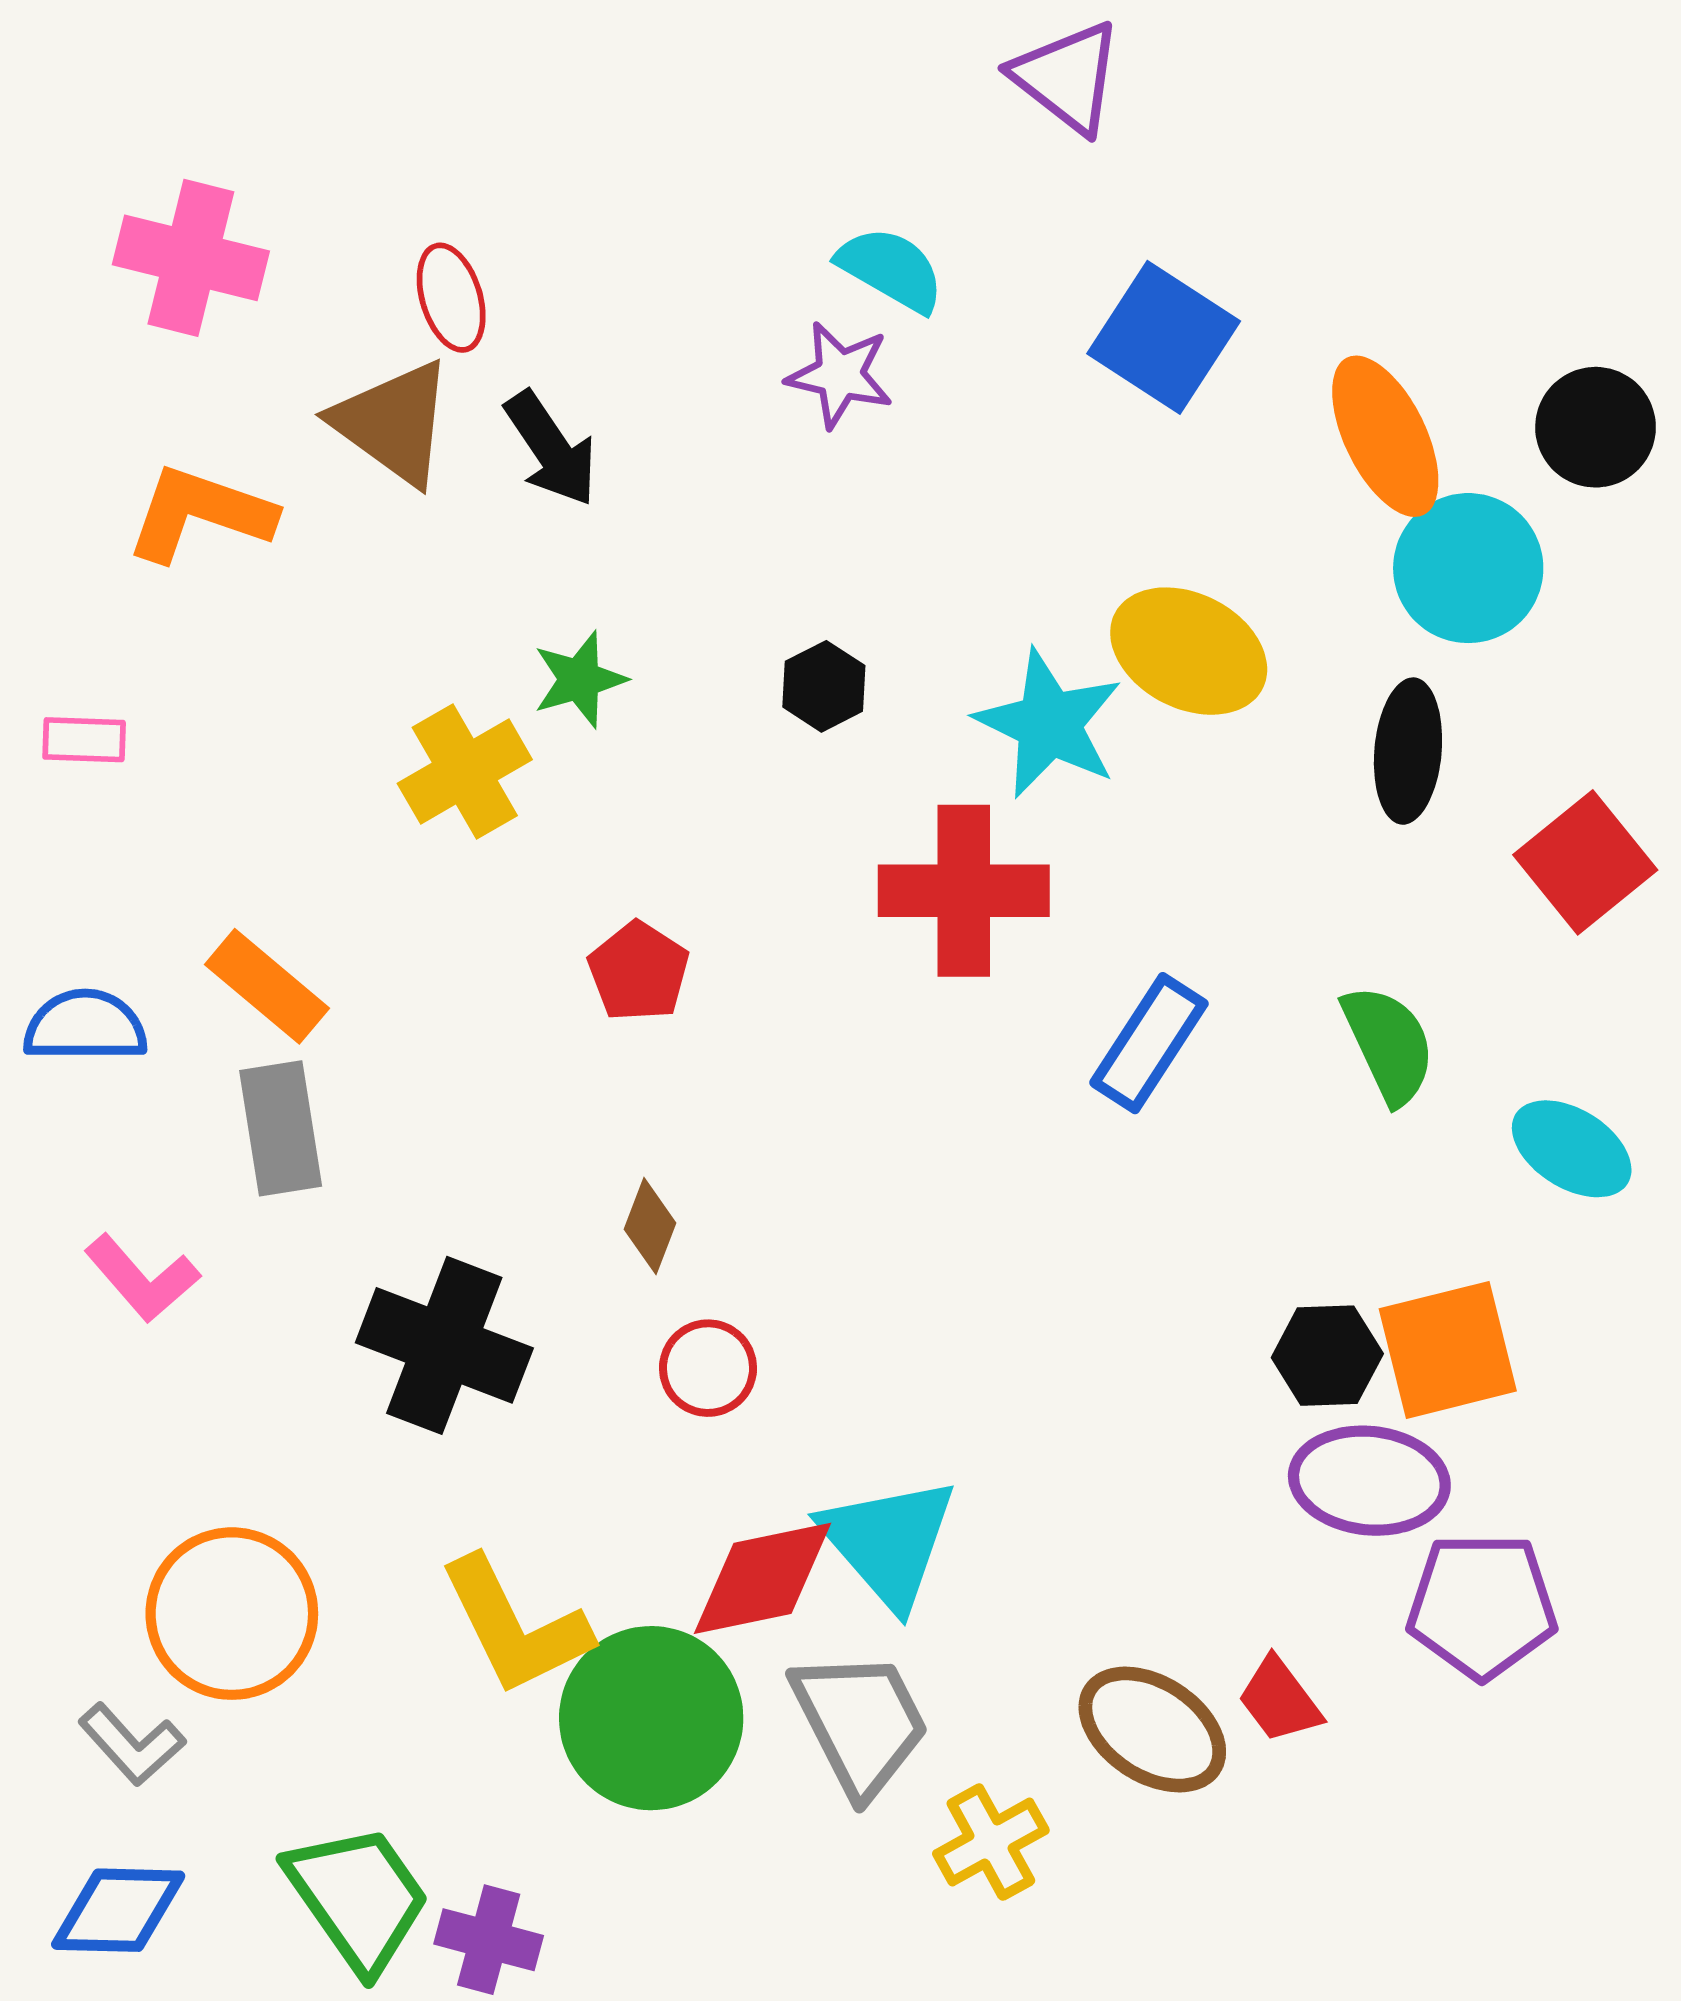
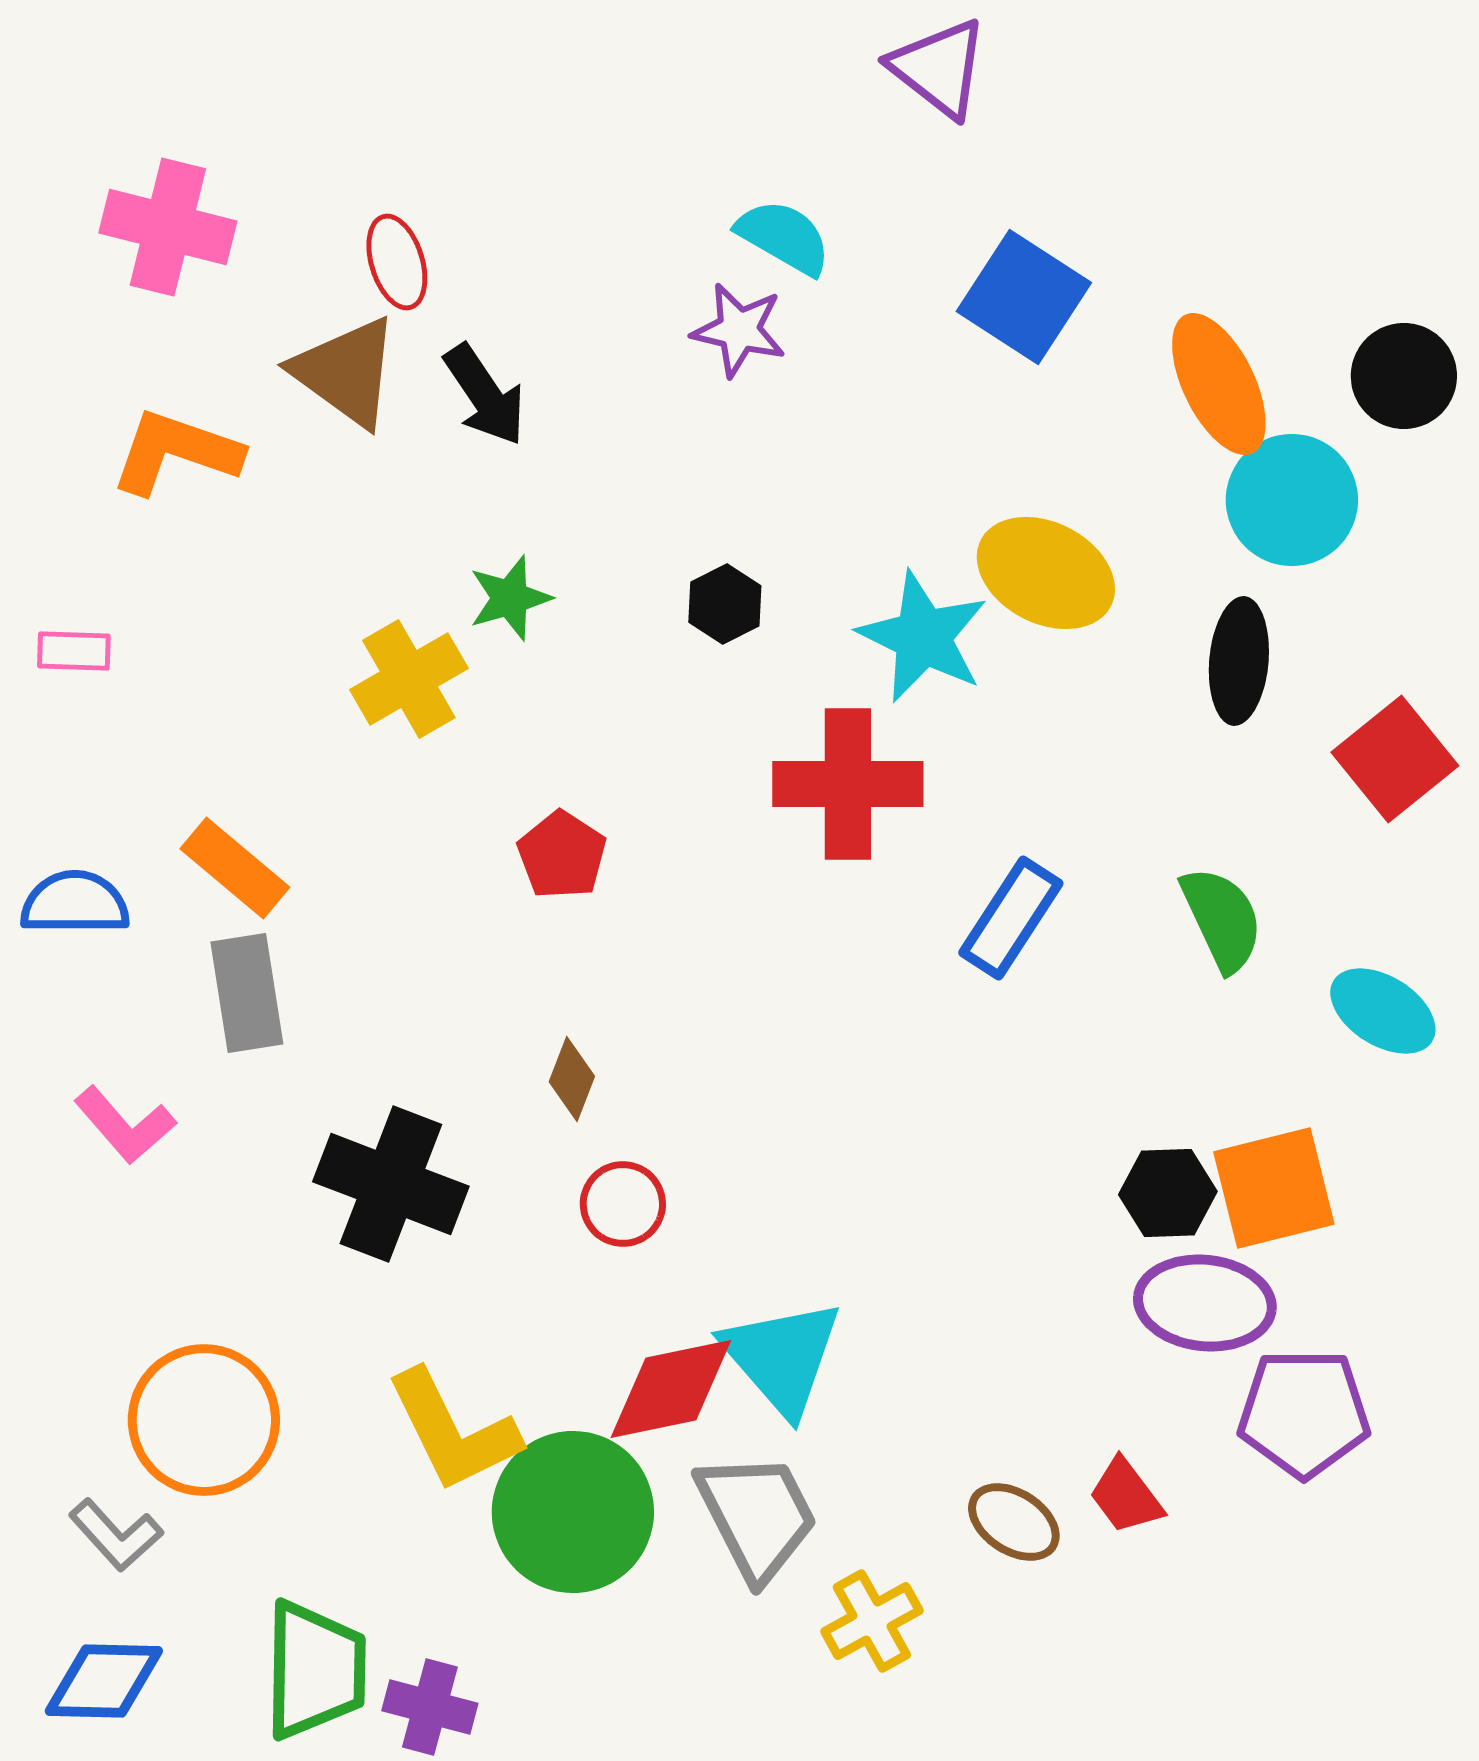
brown ellipse: (1152, 1730) -> (1014, 1522), size x0.7
green trapezoid: (358, 1898) -> (315, 1670), turned 36

